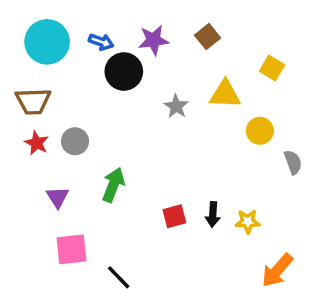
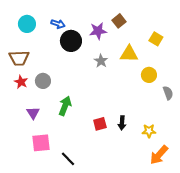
purple star: (153, 40) -> (98, 31), moved
cyan circle: (47, 42) -> (27, 24), size x0.7
yellow star: (248, 221) -> (149, 131), moved

